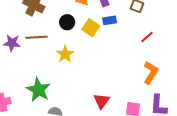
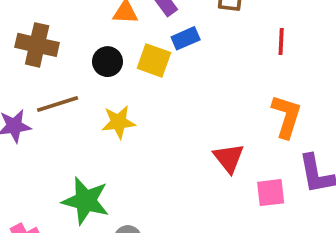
red line: (147, 37) -> (281, 41), moved, turned -32
yellow star: (65, 54) -> (118, 122), turned -30
red triangle: (102, 101) -> (229, 158), moved

